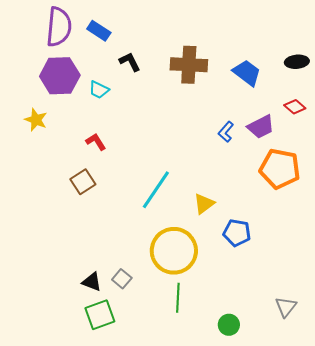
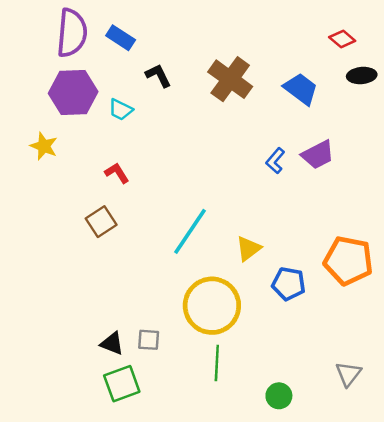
brown cross: (189, 65) -> (230, 79), turned 33
red diamond: (295, 107) -> (342, 39), moved
orange pentagon: (280, 169) -> (348, 261), moved
gray square: (122, 279) -> (149, 340), turned -36

